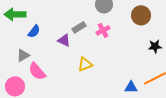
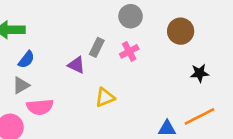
gray rectangle: (79, 27) -> (97, 47), turned -32
blue semicircle: (34, 31) -> (26, 60), moved
pink semicircle: (37, 71) -> (40, 107), turned -54

